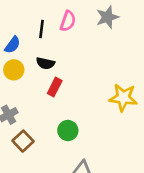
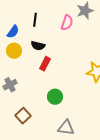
pink semicircle: (68, 21) -> (67, 23), moved
brown square: (23, 141) -> (23, 116), moved

